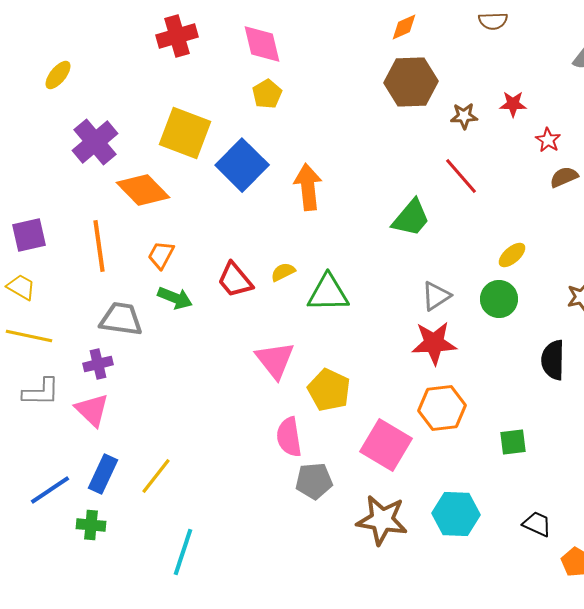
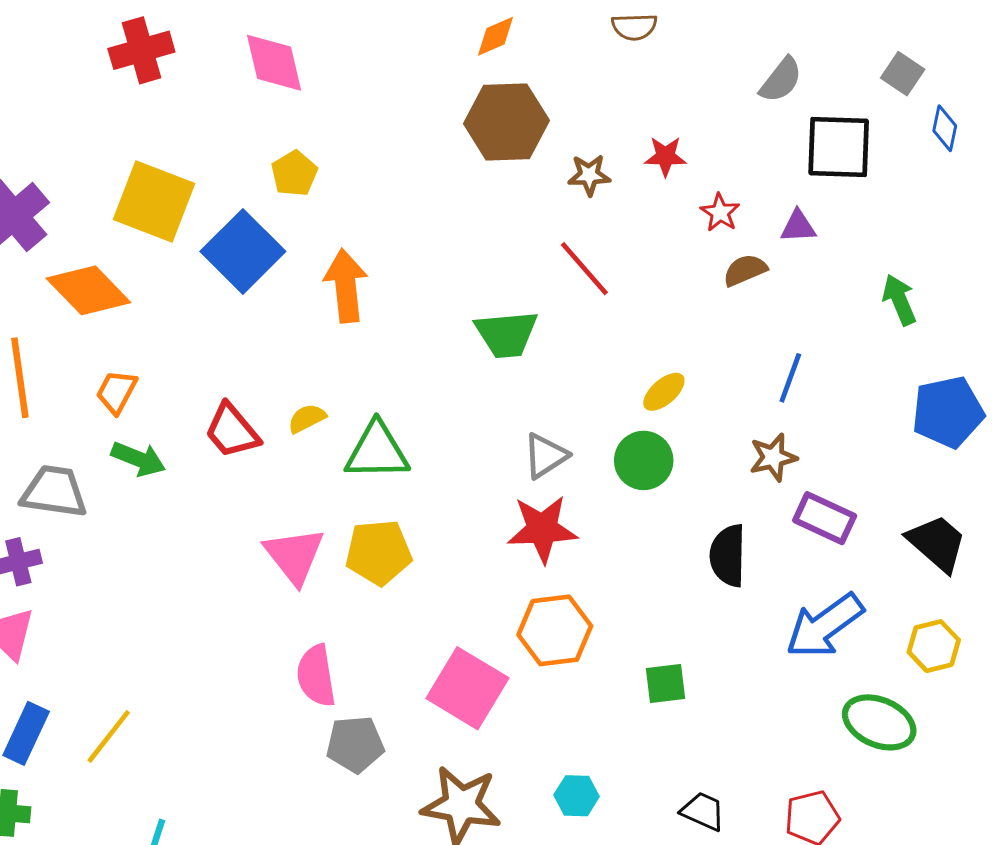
yellow pentagon: (267, 94) -> (294, 173), moved
green trapezoid: (411, 218) -> (506, 334), turned 45
yellow pentagon: (329, 390) -> (379, 552), moved, turned -30
cyan hexagon: (456, 514) -> (577, 796), size x0.6

